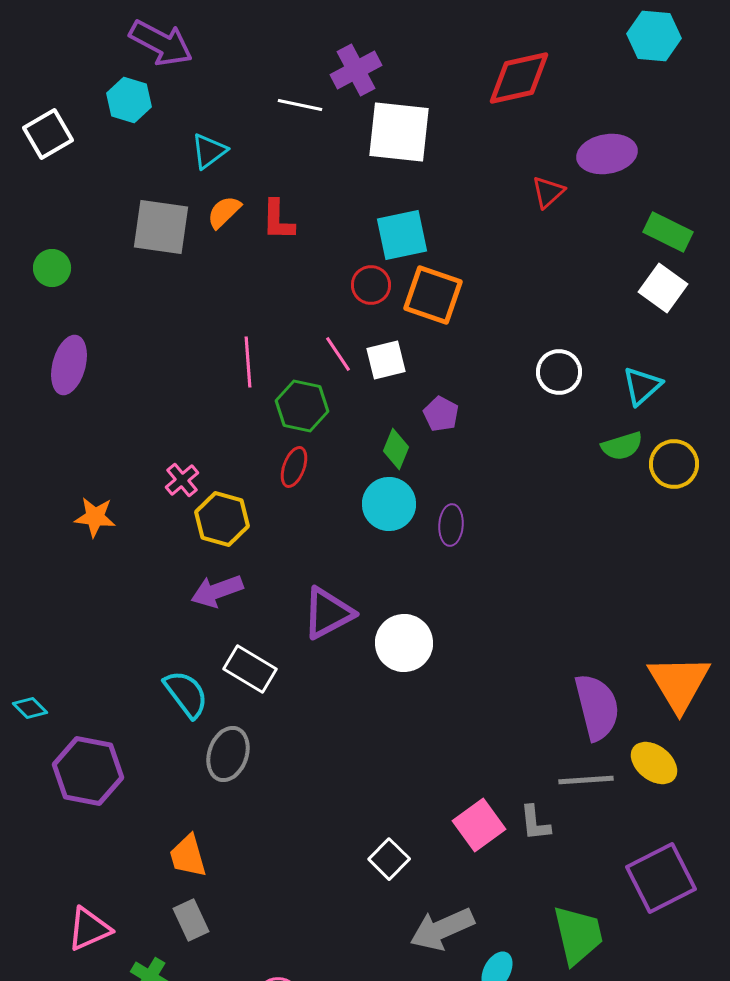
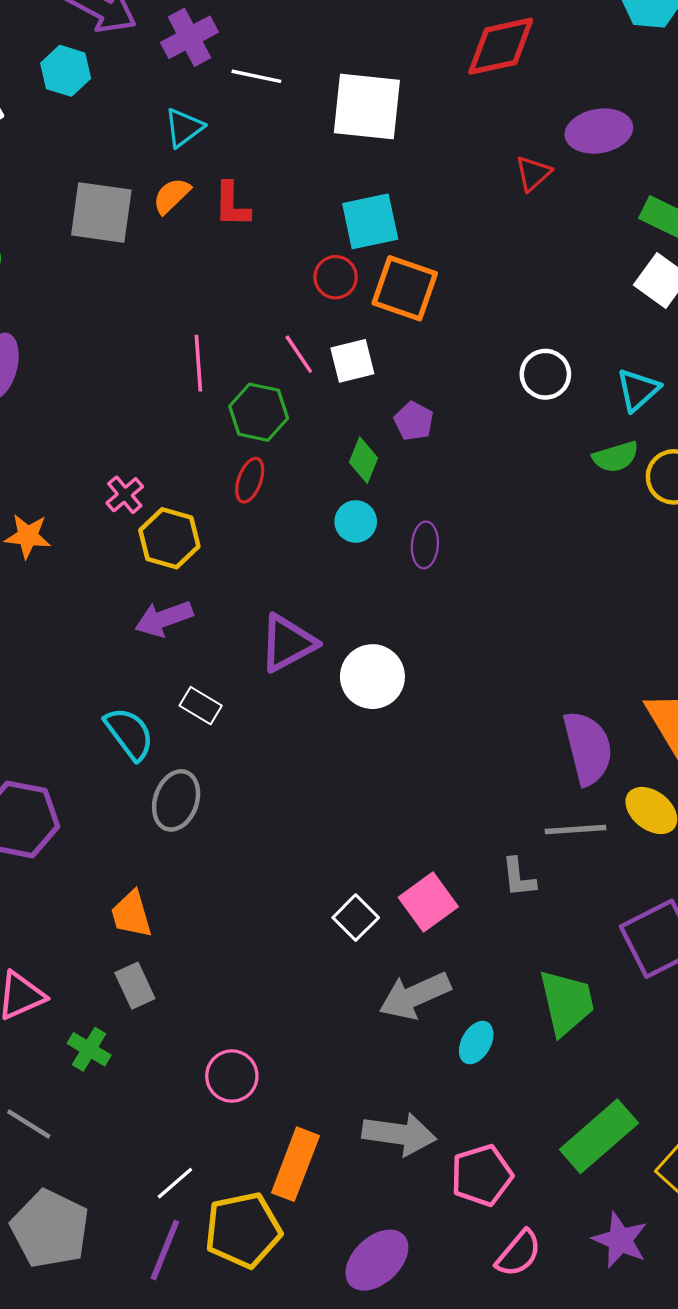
purple cross: (356, 70) -> (189, 37), moved
cyan triangle: (209, 151) -> (184, 128), moved
cyan circle: (389, 504) -> (356, 522), size x0.7
white rectangle: (250, 669) -> (201, 706), size x0.7
pink square: (479, 825) -> (428, 902), moved

